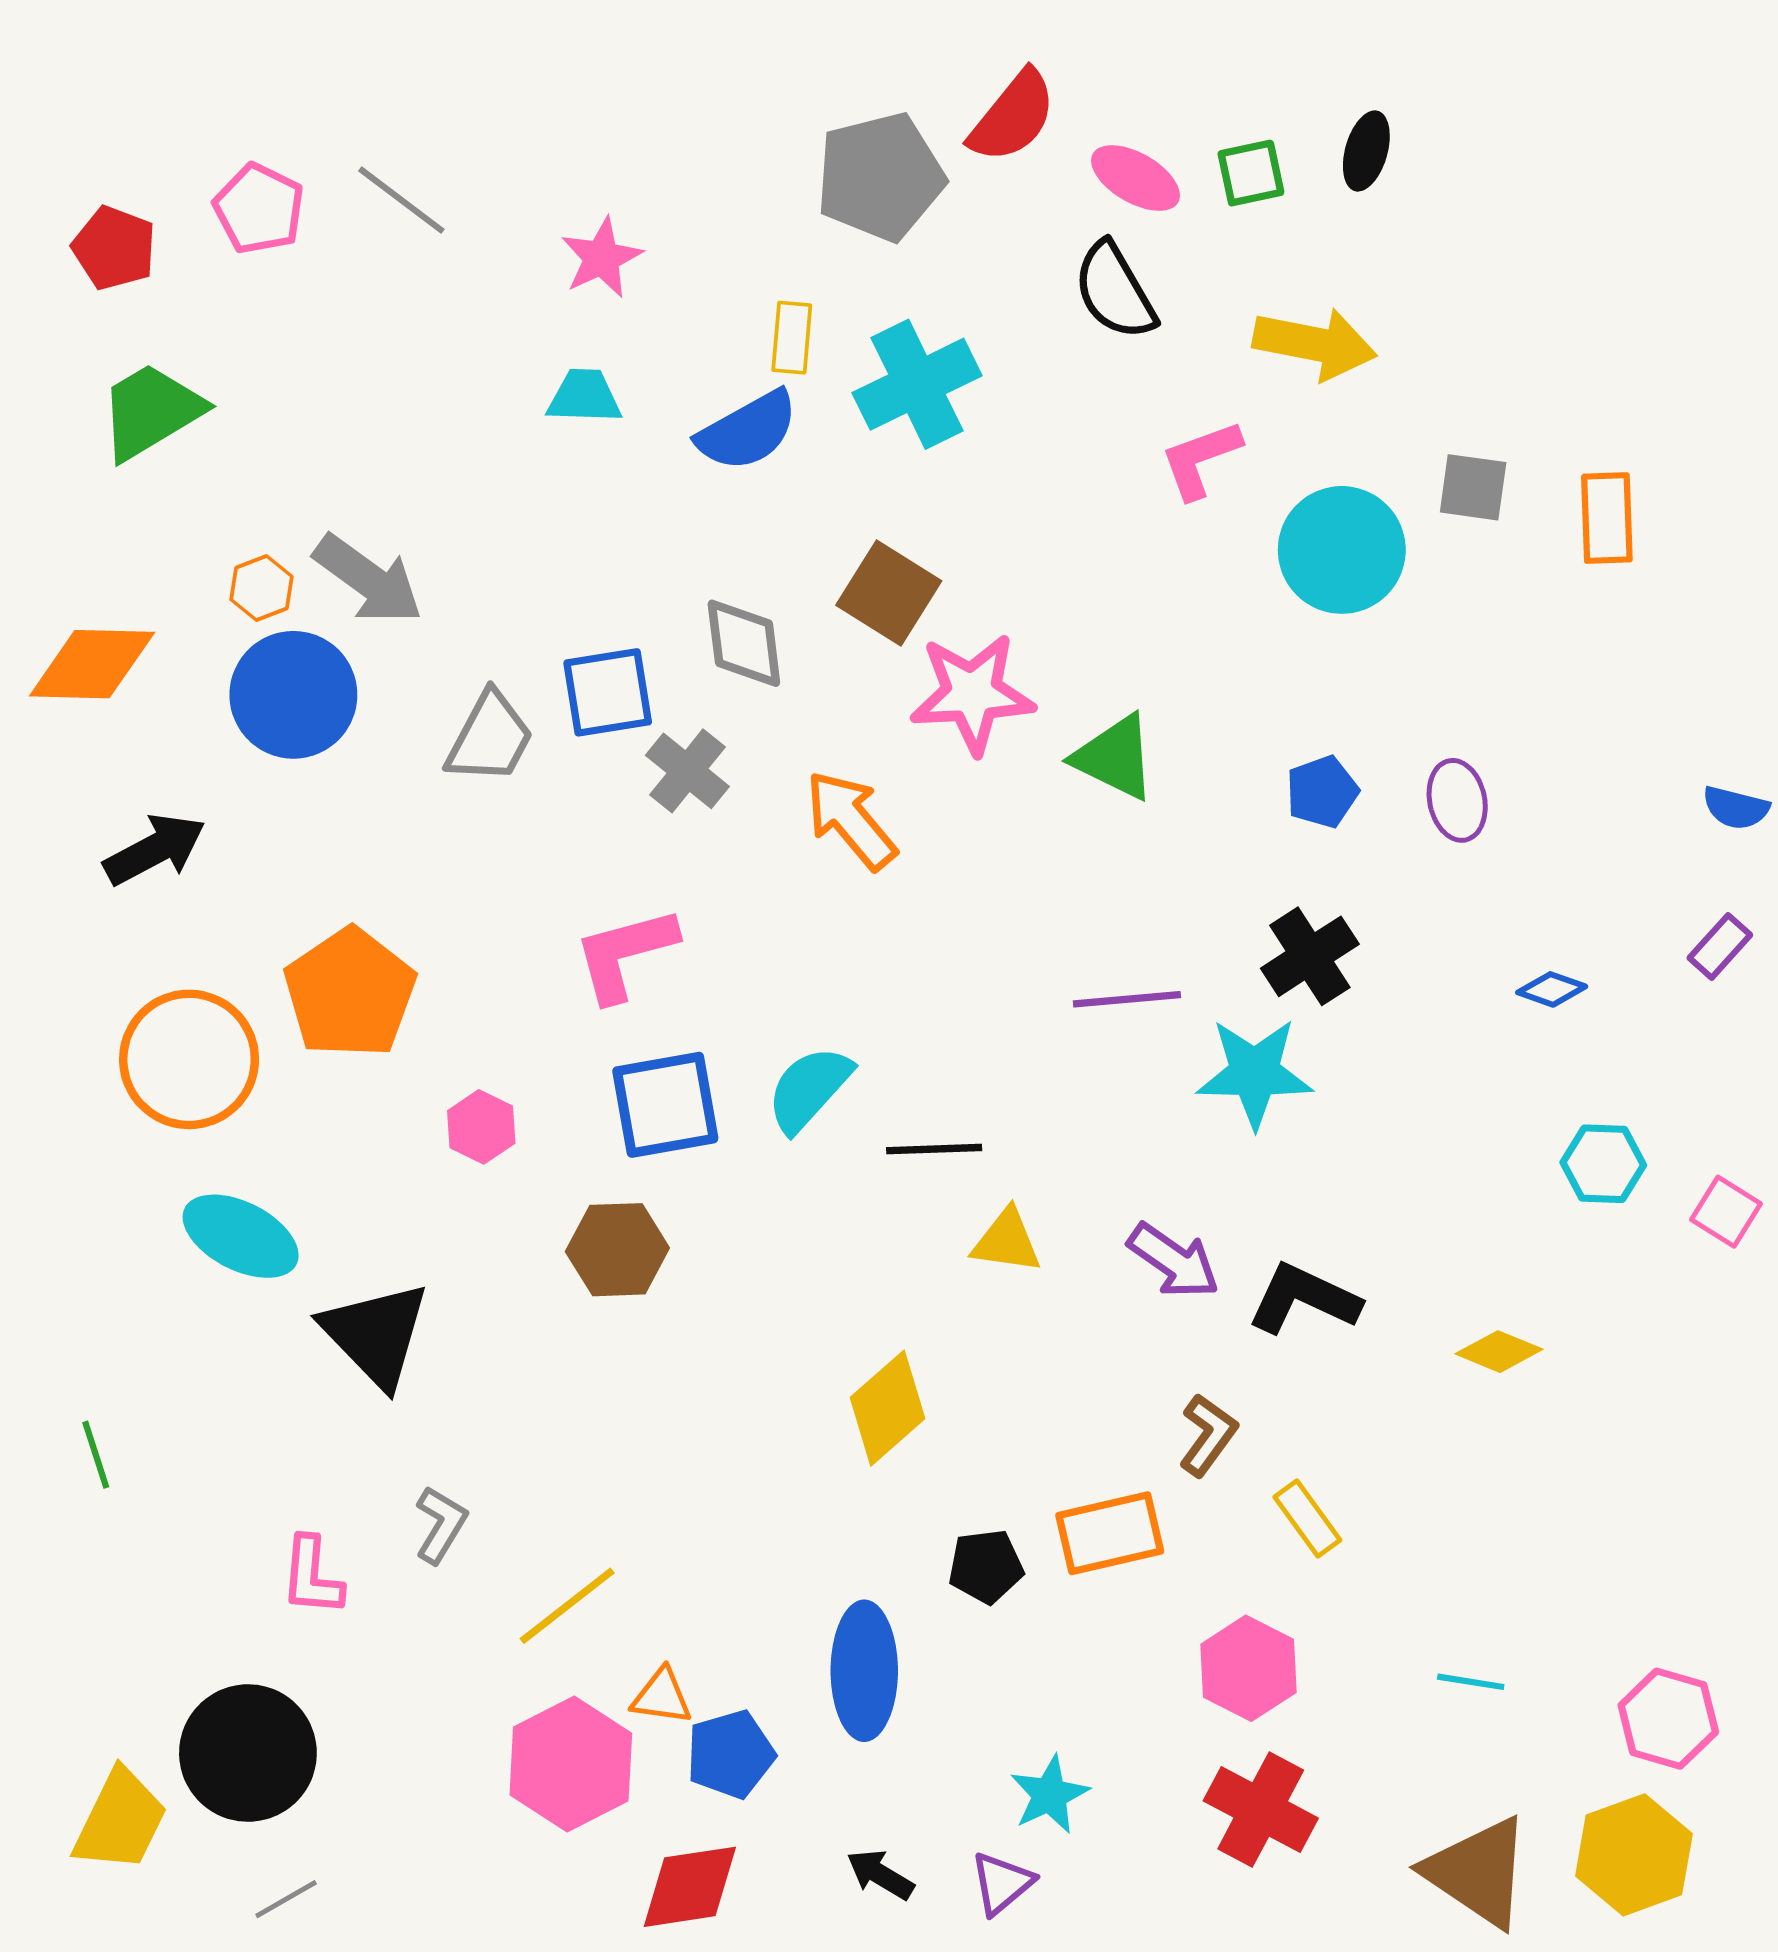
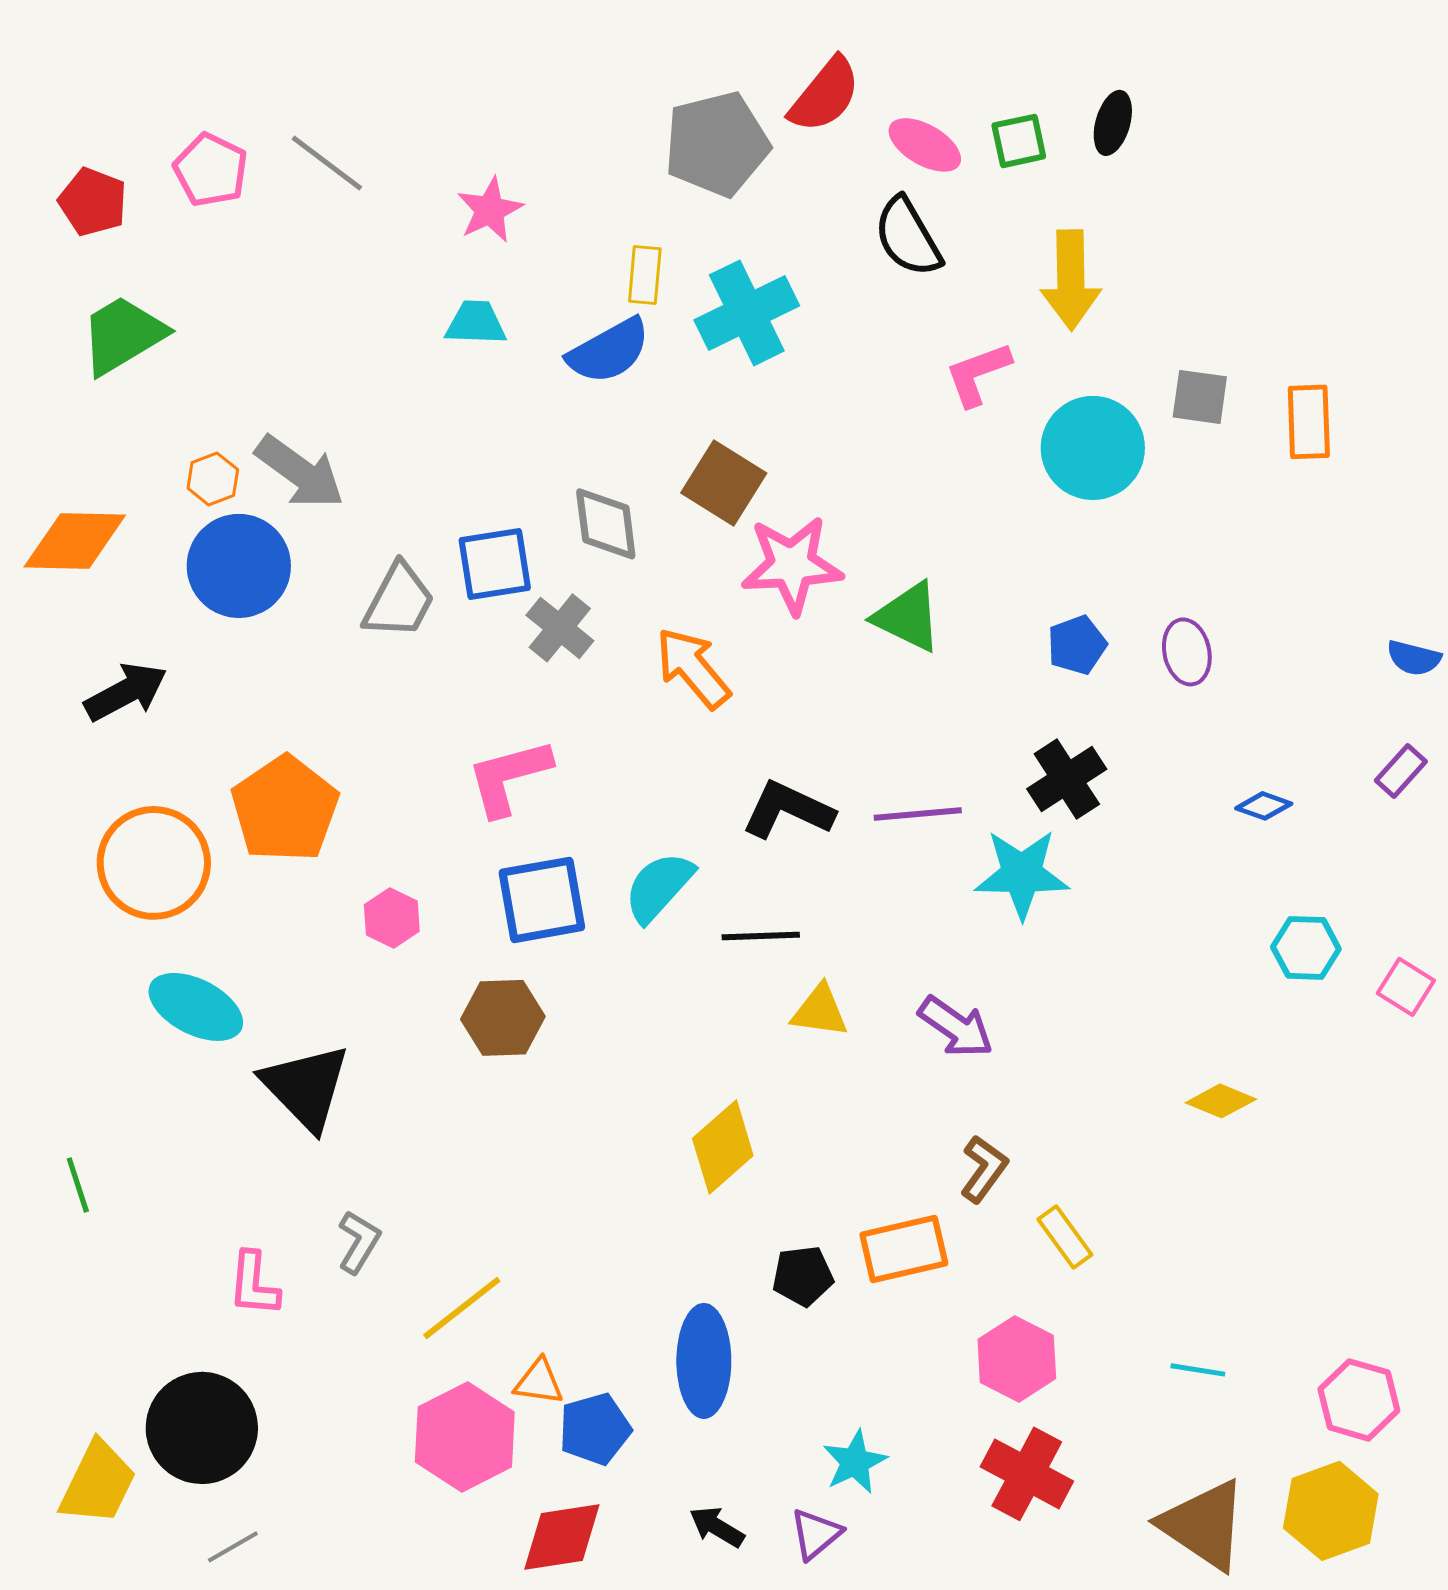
yellow arrow: (1315, 344) -> (1071, 280), turned 78
black L-shape: (1304, 1299) -> (788, 810), moved

